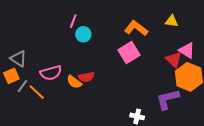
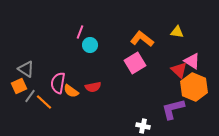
pink semicircle: (51, 73) -> (58, 83), turned 115
orange semicircle: (74, 82) -> (71, 91), moved

